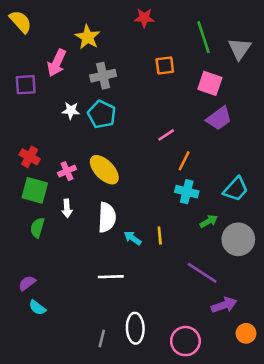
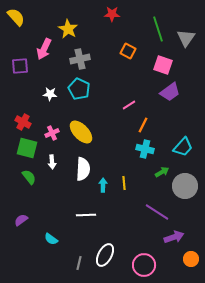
orange square: (165, 65) -> (128, 51), turned 35
white star: (71, 111) -> (50, 94), moved
green semicircle: (37, 228) -> (29, 177), turned 126
cyan arrow: (133, 238) -> (103, 185), turned 56
cyan semicircle: (37, 308) -> (51, 239), moved
white ellipse: (135, 328) -> (105, 255), turned 30

